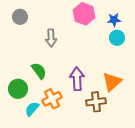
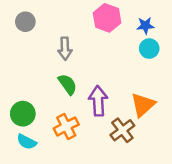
green semicircle: (39, 71) -> (67, 84), moved
brown cross: (96, 102) -> (122, 130), turned -30
cyan semicircle: (32, 109) -> (27, 142), moved, turned -105

